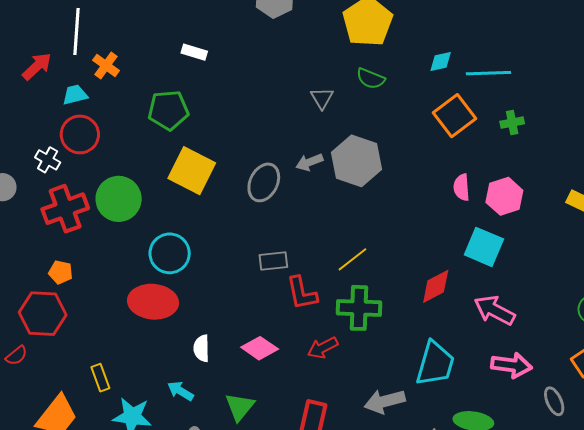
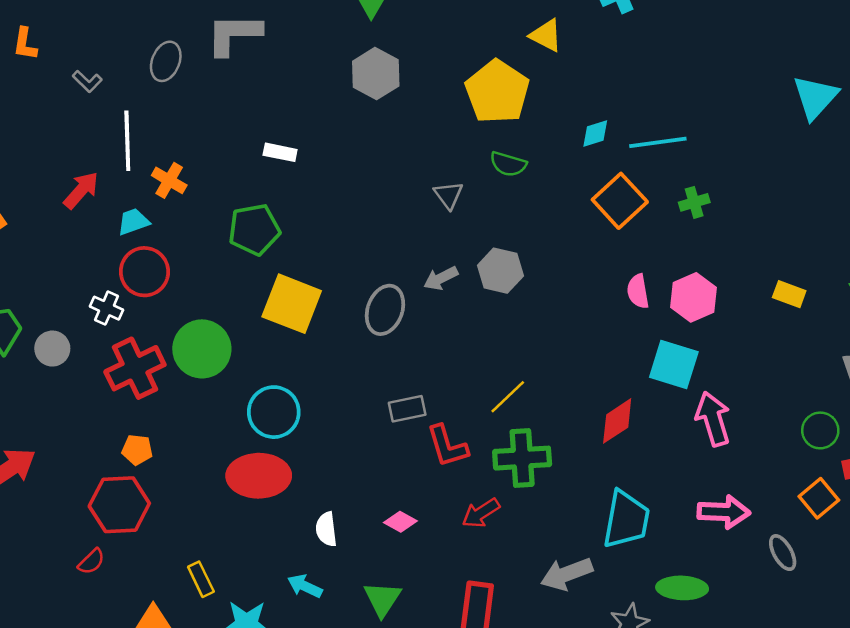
gray hexagon: (356, 161) -> (500, 271), size x0.7
pink arrow: (495, 310) -> (713, 419), moved, turned 51
pink diamond: (260, 348) -> (400, 522), size x0.7

